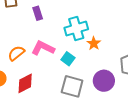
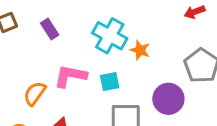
cyan cross: (76, 28) -> (110, 36), turned -30
cyan square: (68, 59) -> (110, 82), turned -32

